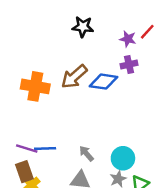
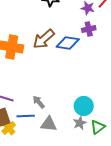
blue line: (45, 149) -> (26, 116), moved
gray arrow: (86, 153) -> (39, 102), moved

